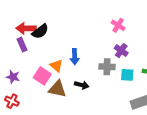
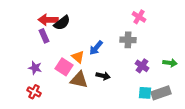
purple cross: (121, 51) -> (142, 66), moved
blue arrow: (75, 57) -> (96, 48), turned 42
gray cross: (107, 67) -> (128, 40), moved
cyan square: (127, 75) -> (145, 93), moved

